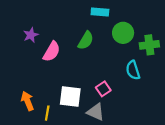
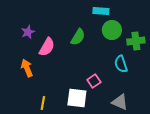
cyan rectangle: (100, 12) -> (101, 11), moved
white square: (70, 97) -> (77, 98), moved
orange arrow: (27, 101) -> (27, 68), moved
gray triangle: (96, 112) -> (120, 102), moved

